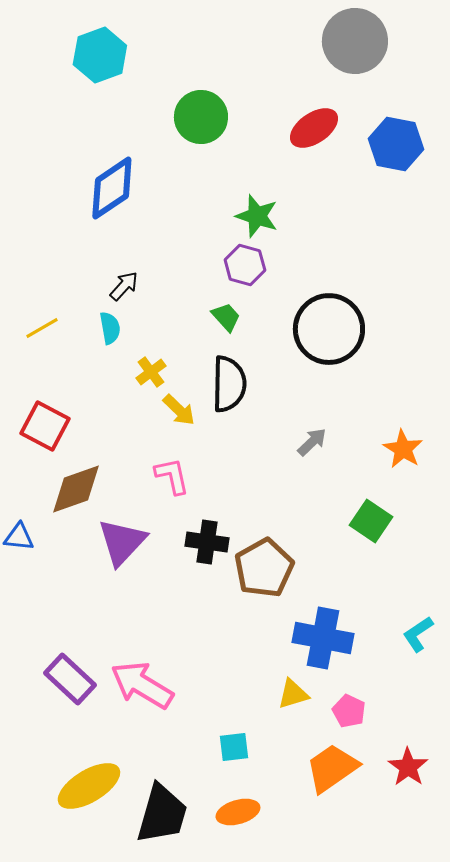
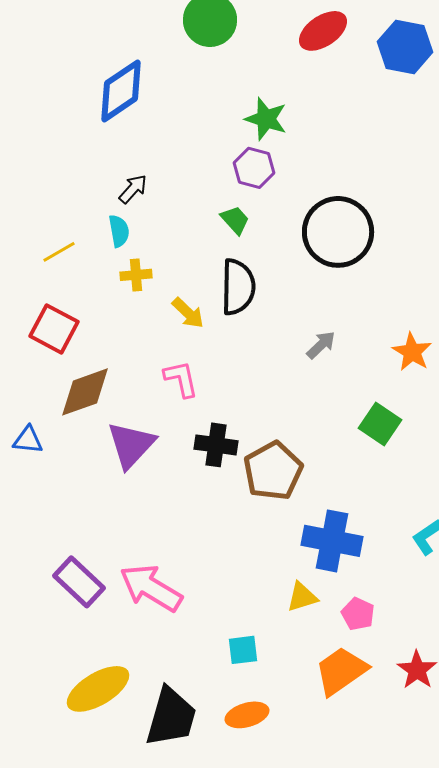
yellow line: (42, 328) -> (59, 252), moved
yellow cross: (151, 372) -> (136, 275), moved, turned 32

